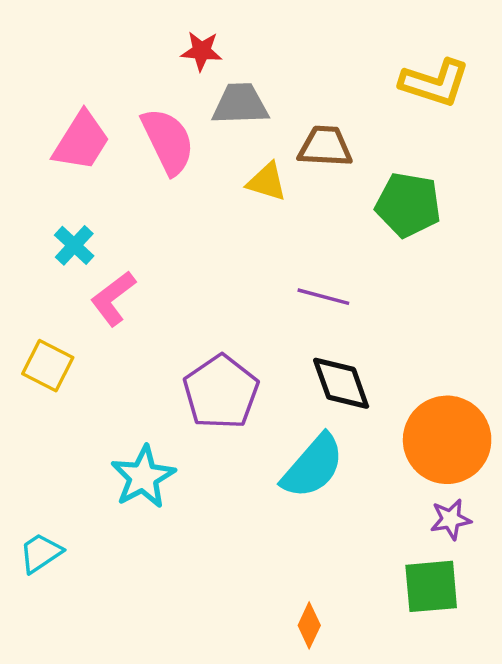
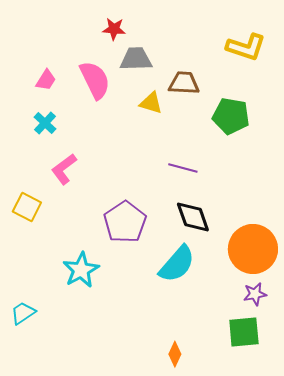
pink trapezoid: (81, 141) -> (46, 80), size x0.6
cyan cross: (74, 245) -> (45, 123), moved

